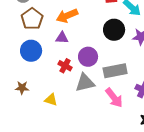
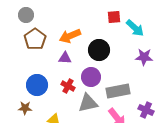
black circle: (114, 30) -> (99, 50), moved
blue circle: (31, 51) -> (37, 85), moved

